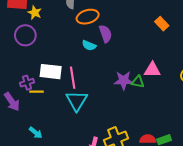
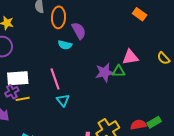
orange ellipse: (88, 17) -> (58, 17), turned -60
orange rectangle: (162, 24) -> (140, 14), moved
white rectangle: (51, 72) -> (18, 78), moved
cyan triangle: (77, 101) -> (63, 100), size x0.6

